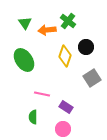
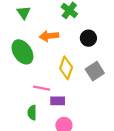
orange arrow: (47, 30) -> (49, 36), moved
yellow diamond: (65, 56) -> (66, 68), moved
purple rectangle: (66, 107) -> (58, 101), moved, turned -32

